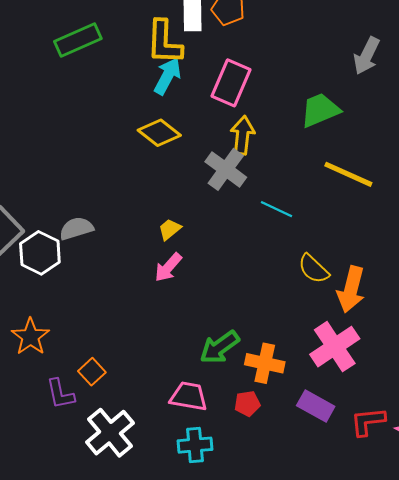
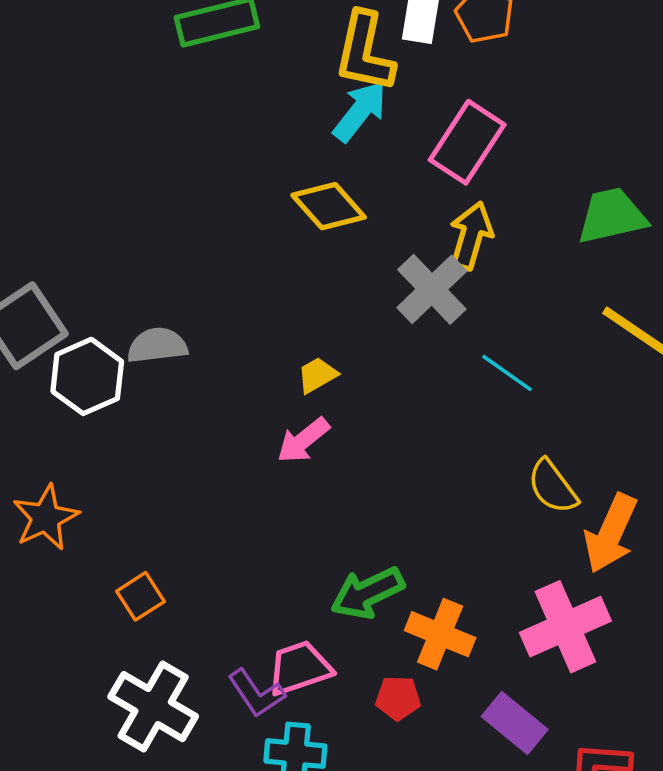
purple L-shape: (60, 394) -> (256, 693), moved, turned -32
pink trapezoid: (189, 396) -> (299, 668), turned -39
white cross: (110, 433) -> (153, 707), turned -30

